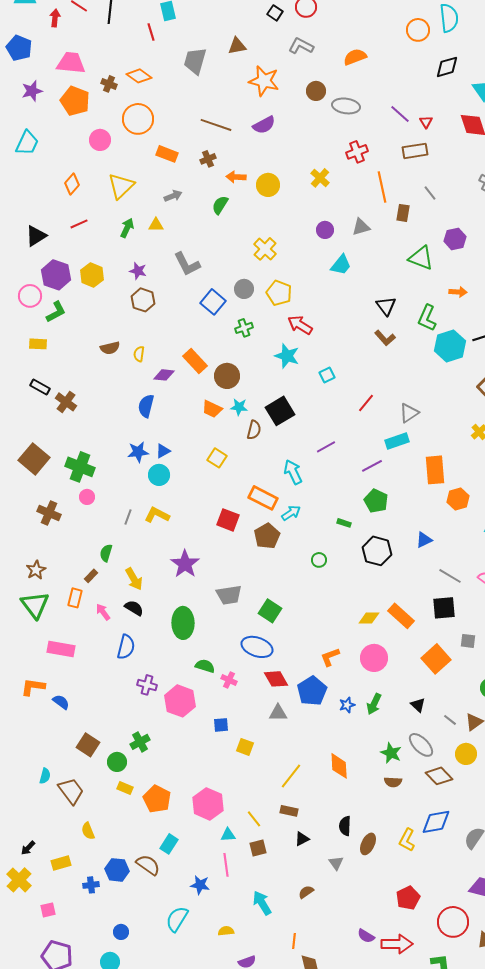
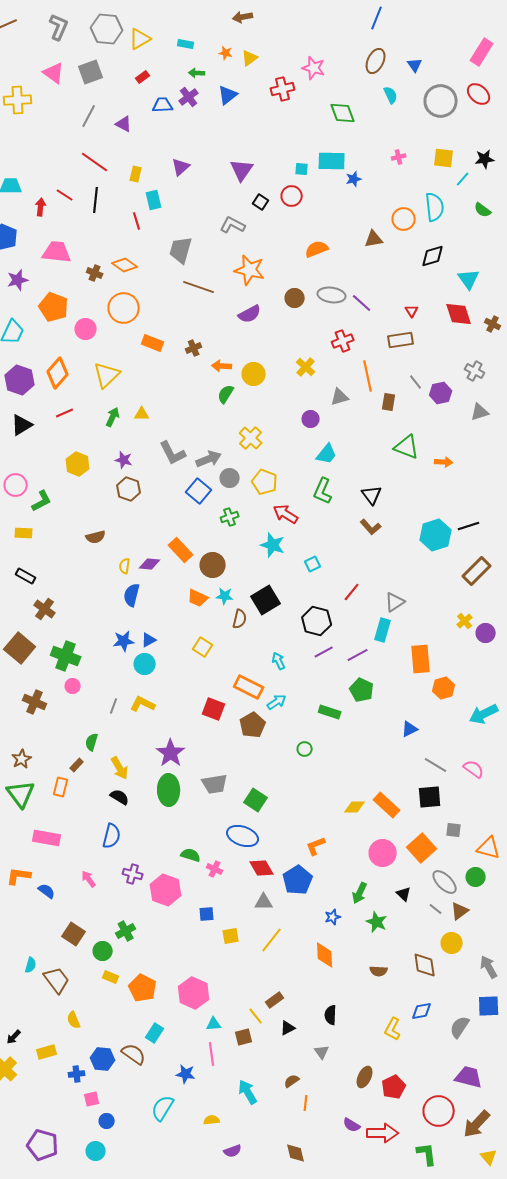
brown triangle: (237, 46) -> (374, 239), moved
gray L-shape: (301, 46) -> (233, 225), moved
orange semicircle: (355, 57) -> (317, 249), moved
brown circle: (316, 91) -> (295, 298), moved
orange pentagon: (75, 101) -> (54, 307), moved
purple line: (400, 114) -> (362, 303), moved
brown line: (216, 125) -> (199, 287), moved
orange diamond: (72, 184) -> (58, 373), size x1.4
gray arrow: (173, 196) -> (209, 459), moved, size x1.4
green semicircle: (220, 205) -> (226, 394), moved
gray triangle: (361, 227) -> (340, 397), moved
purple hexagon: (455, 239) -> (441, 393), moved
purple hexagon: (56, 275) -> (20, 380), moved
orange arrow: (458, 292) -> (444, 462), moved
green L-shape: (427, 318) -> (323, 491), moved
yellow semicircle: (139, 354) -> (125, 566), moved
brown cross: (66, 402) -> (45, 609), moved
cyan rectangle: (397, 441) -> (383, 630), turned -55
purple line: (326, 447) -> (324, 652), moved
cyan arrow: (293, 472) -> (279, 661), size x0.7
green rectangle: (344, 523) -> (330, 712), size x1.5
black hexagon: (377, 551) -> (317, 621), moved
pink arrow: (103, 612) -> (89, 879), moved
green ellipse: (183, 623) -> (169, 790), moved
pink circle: (374, 658) -> (383, 853), moved
blue star: (347, 705) -> (333, 917), moved
gray ellipse: (421, 745) -> (445, 882), moved
yellow square: (245, 747) -> (231, 936), turned -30
green star: (391, 753) -> (377, 922), moved
yellow line: (291, 776) -> (272, 940), moved
brown diamond: (439, 776) -> (425, 965), turned 36
brown rectangle: (289, 811) -> (275, 1000), turned -48
yellow line: (254, 819) -> (256, 1016), moved
blue diamond: (436, 822) -> (422, 1011), size x0.7
brown ellipse: (368, 844) -> (365, 1077), moved
pink square: (48, 910) -> (92, 1099), moved
orange line: (294, 941) -> (306, 1103), moved

